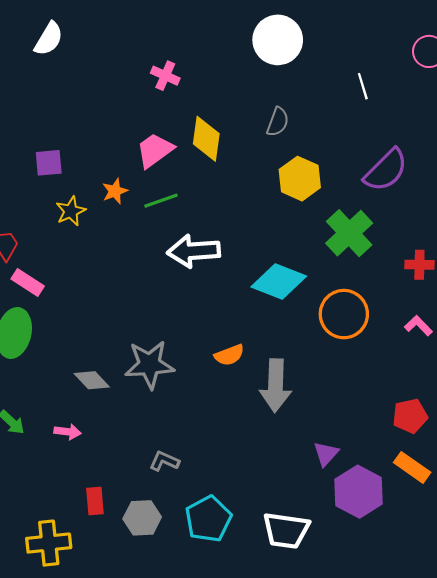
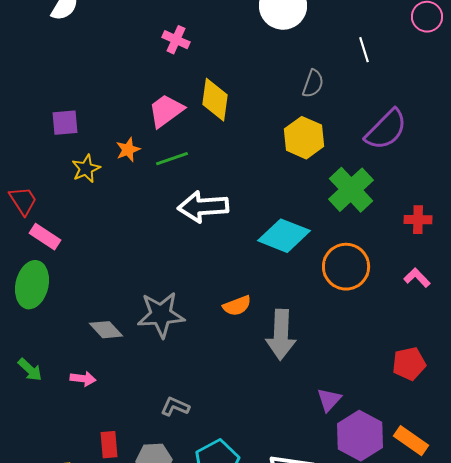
gray semicircle: (278, 122) -> (313, 84), moved
orange rectangle: (412, 467) -> (411, 441), moved

